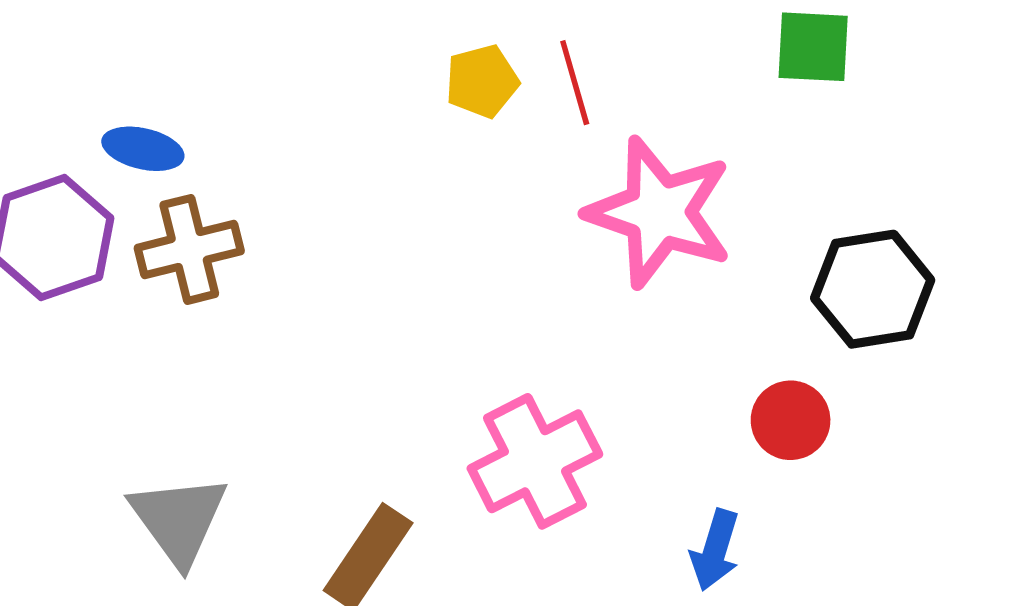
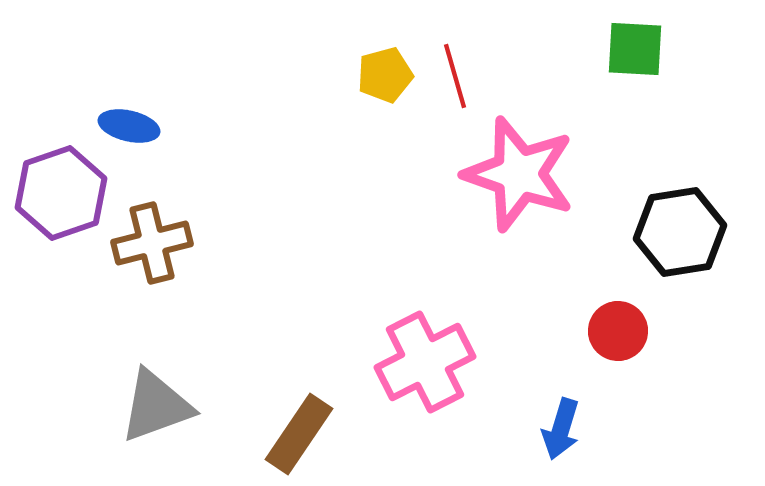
brown cross: (189, 249) -> (152, 243), moved
gray triangle: (179, 520) -> (156, 406), turned 46

